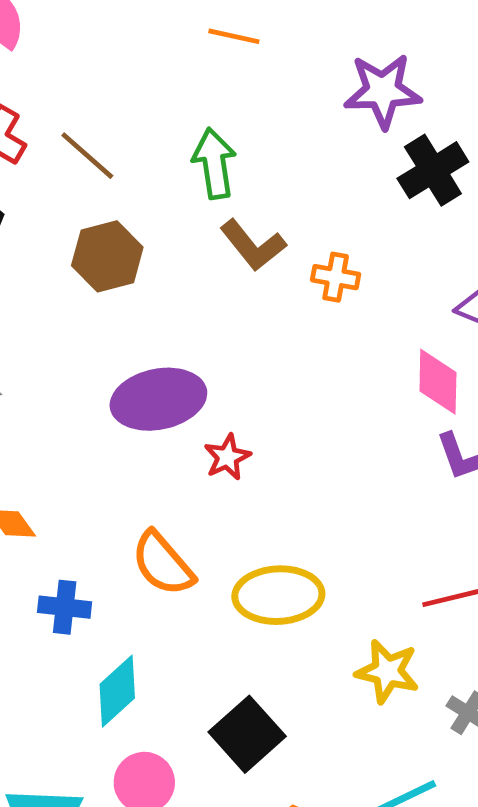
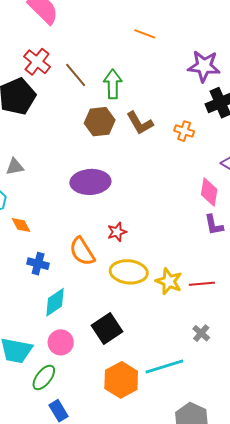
green arrow: (214, 163) -> (113, 84), moved
brown hexagon: (107, 256) -> (100, 122), moved
orange cross: (336, 277) -> (184, 131), moved
red star: (227, 457) -> (117, 232), moved
yellow star: (387, 671) -> (169, 281), moved

